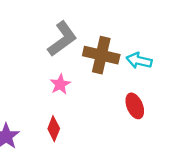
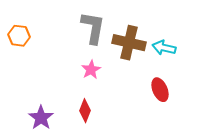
gray L-shape: (62, 39) -> (93, 28), turned -44

